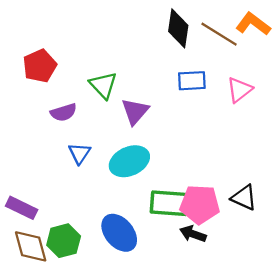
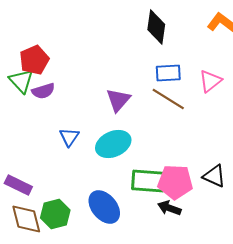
brown line: (219, 34) -> (168, 99), moved
green triangle: (103, 85) -> (21, 81), moved
purple semicircle: (64, 112) -> (43, 91), moved

